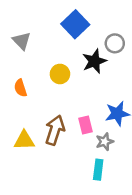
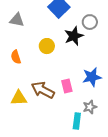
gray triangle: (22, 41) -> (17, 20), turned -35
brown arrow: (55, 130) -> (43, 90), turned -80
gray star: (105, 142) -> (90, 107), moved

